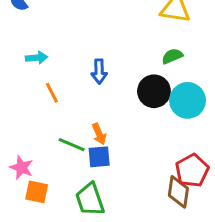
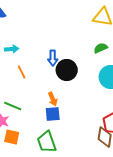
black circle: (154, 91) -> (67, 70), moved
green line: (72, 145) -> (13, 106), moved

